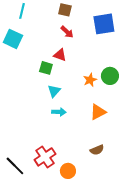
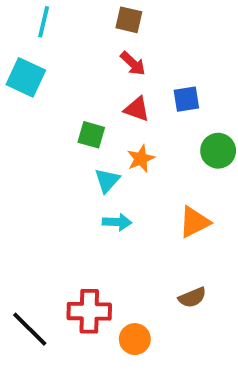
blue square: (104, 24) -> (186, 99), moved, size x0.6
red triangle: (60, 55) -> (137, 109), moved
orange star: (90, 80) -> (141, 159), moved
red cross: (45, 157) -> (89, 311), turned 35

